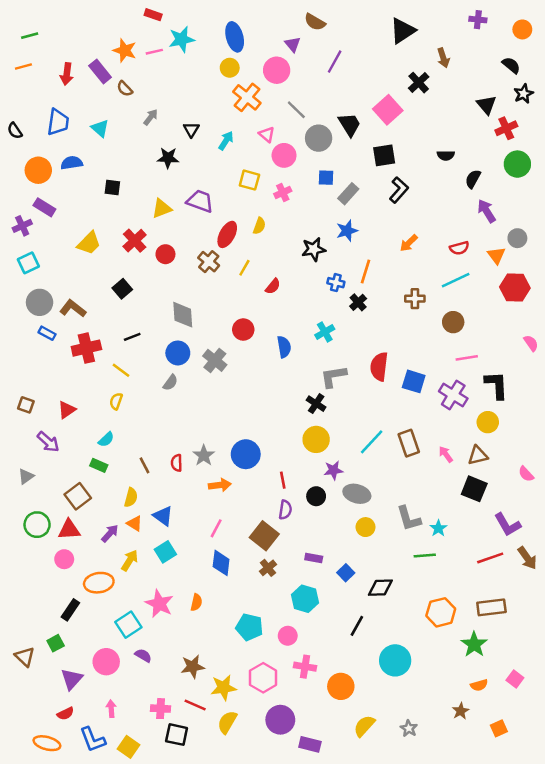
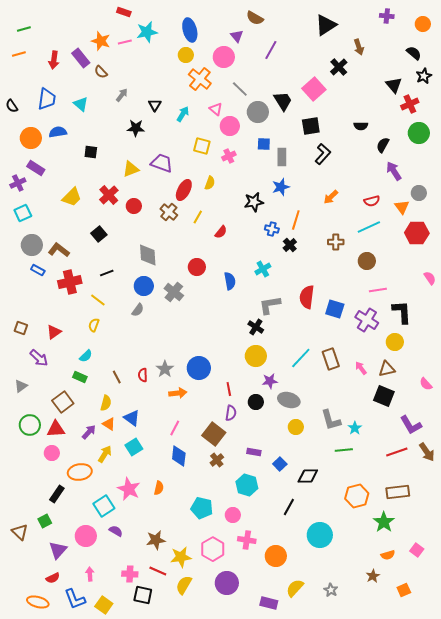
gray rectangle: (348, 194) -> (282, 157), turned -42
purple rectangle: (310, 744) -> (269, 603), moved

